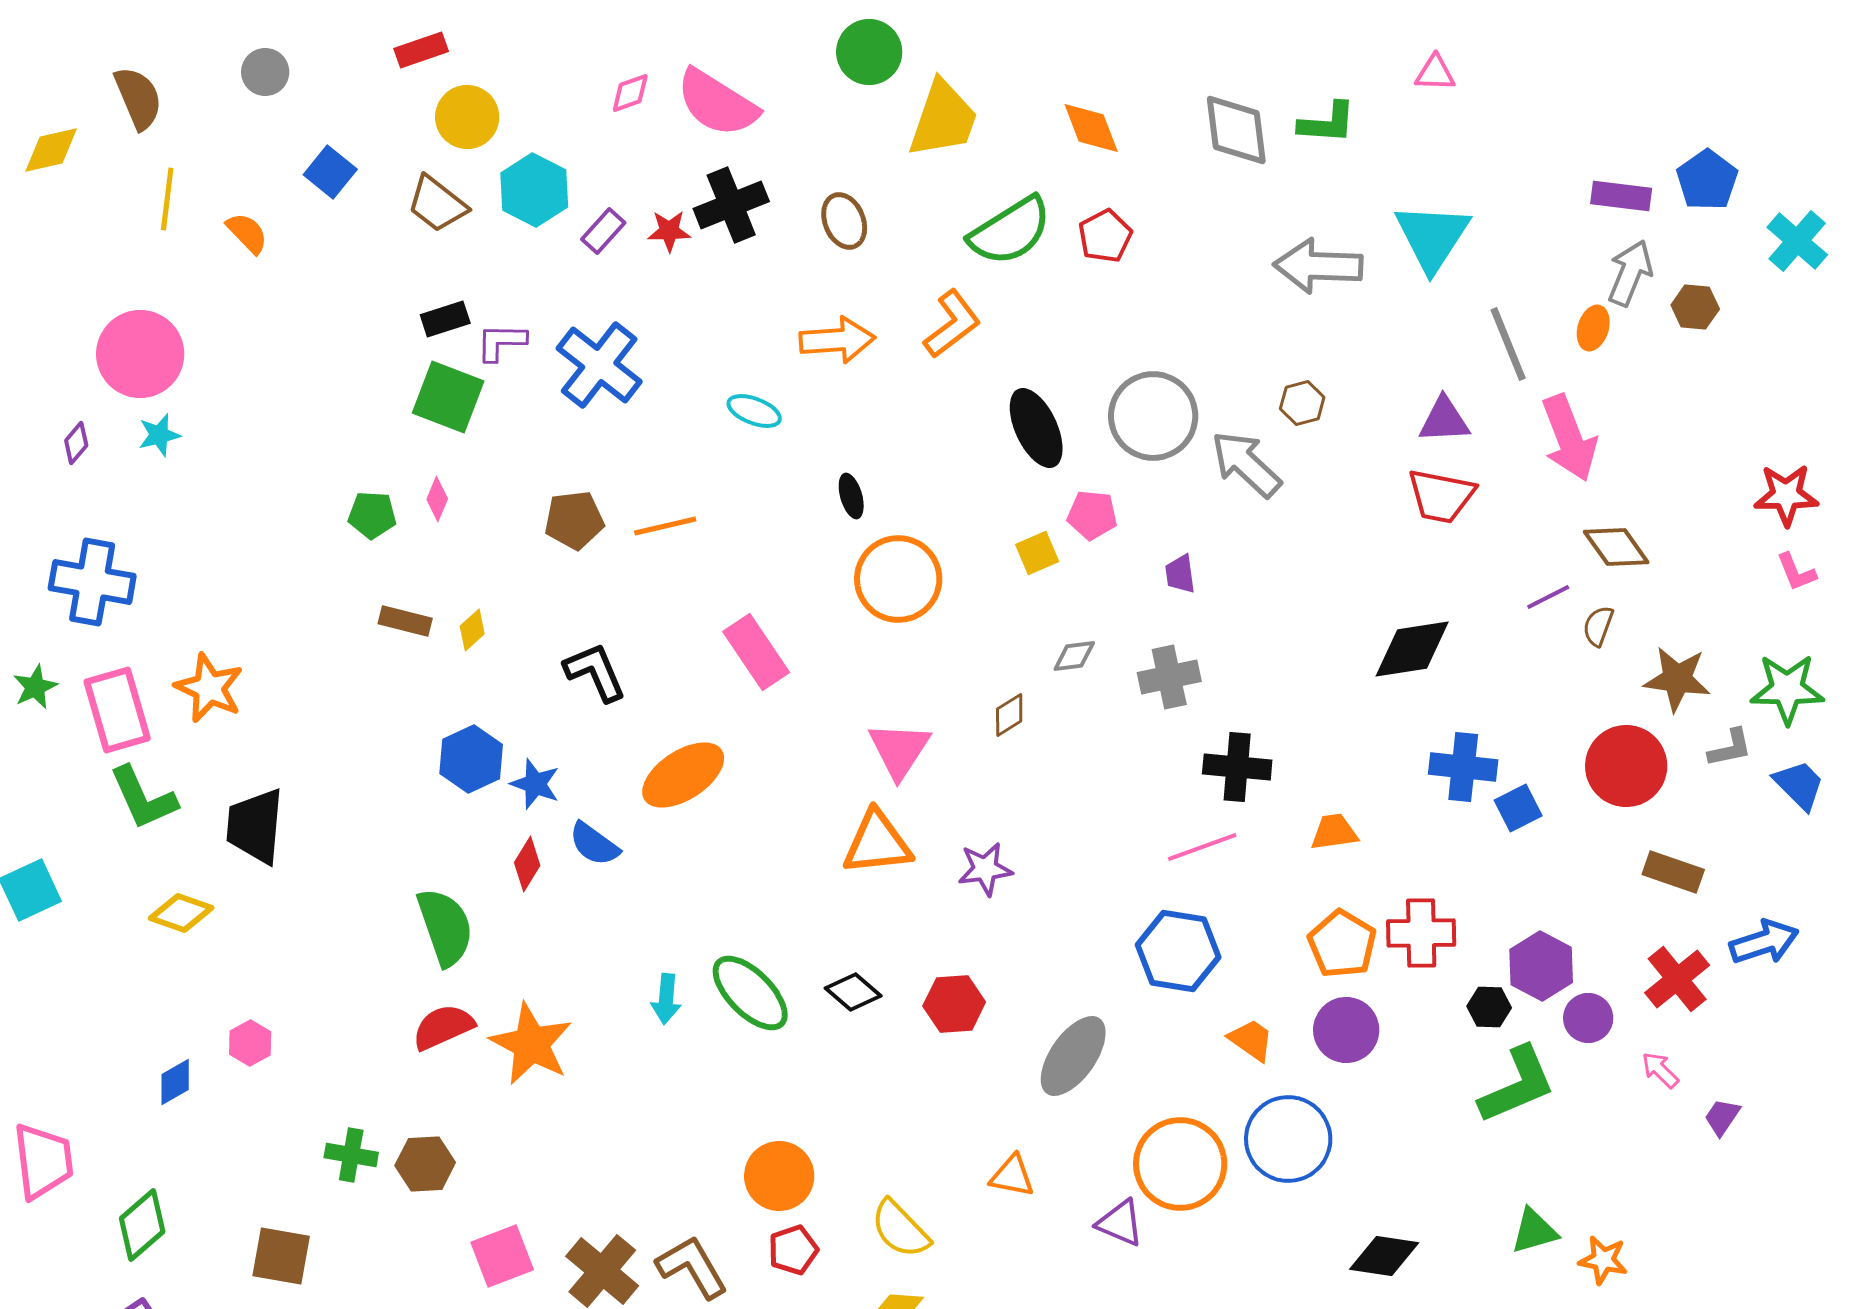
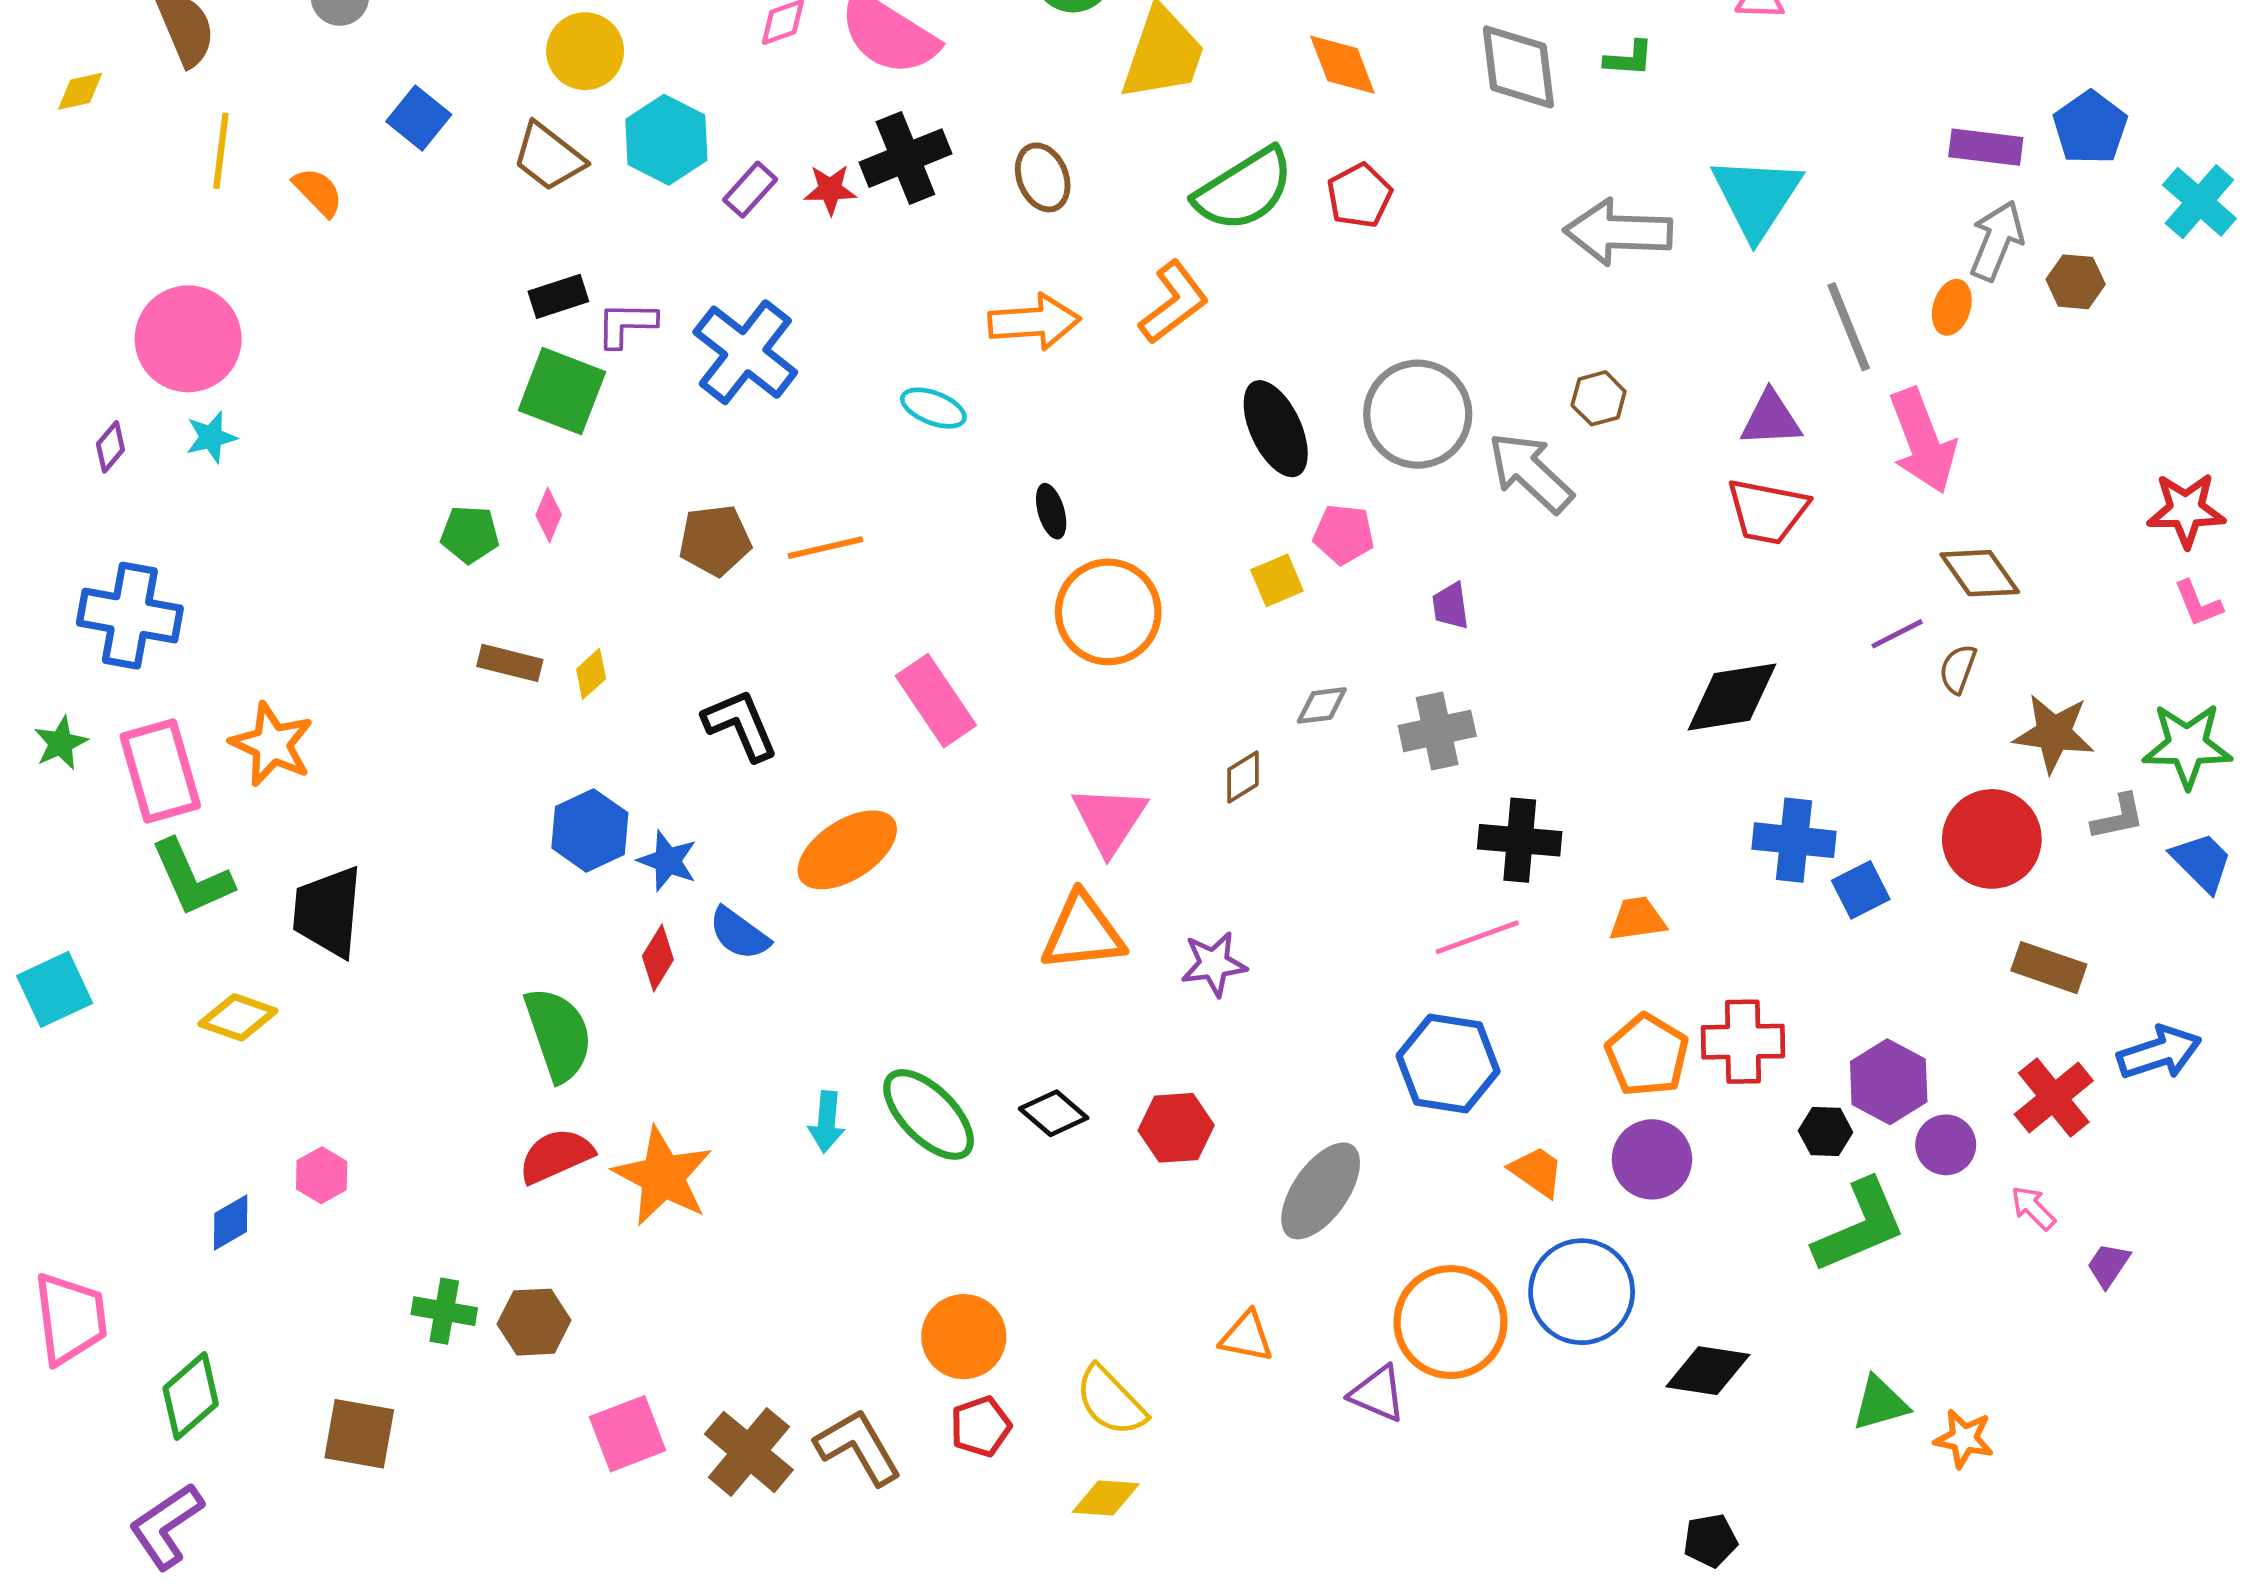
green L-shape: (1327, 123) -> (1629, 58), size x0.7
yellow diamond: (51, 150) -> (80, 91), size x0.7
black diamond: (1384, 1256) -> (1708, 1371), moved

